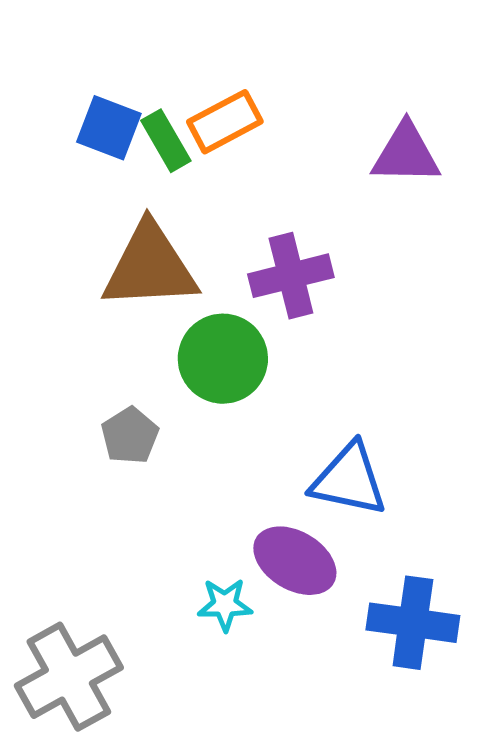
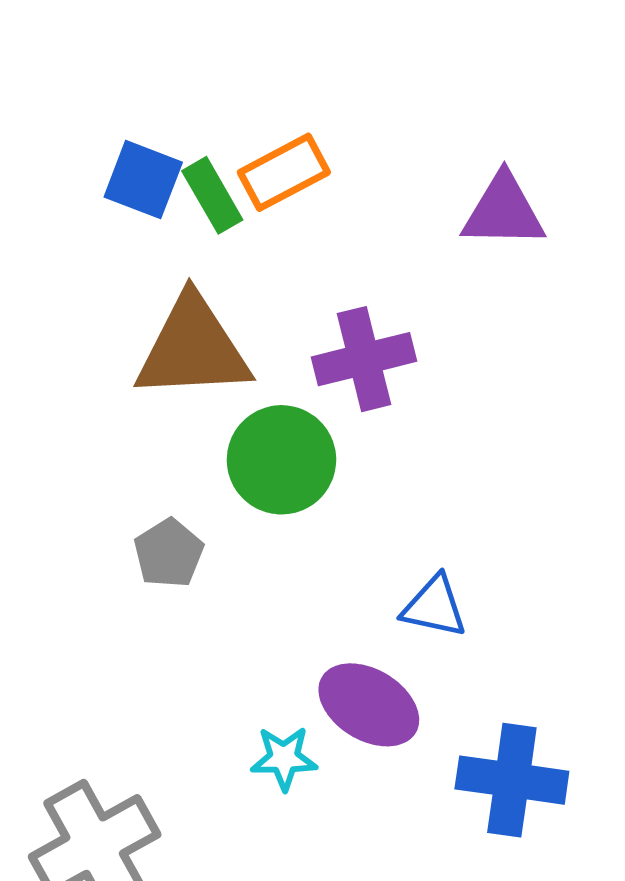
blue triangle: (349, 480) -> (434, 607), size x0.7

